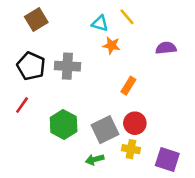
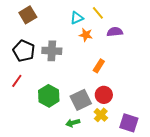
cyan triangle: (100, 23) -> (77, 18), turned -40
purple semicircle: (166, 48) -> (115, 32), moved
yellow cross: (131, 149) -> (101, 115), turned 32

